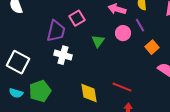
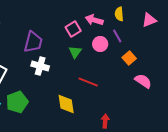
pink square: (77, 18) -> (73, 29), moved
red line: (122, 87) -> (88, 82), moved

